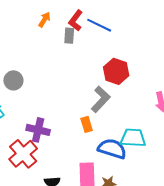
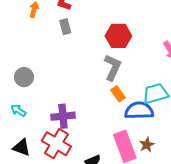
gray rectangle: (69, 36) -> (65, 27), moved
orange rectangle: (87, 124) -> (118, 94), moved

